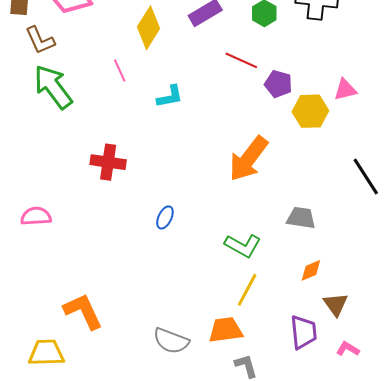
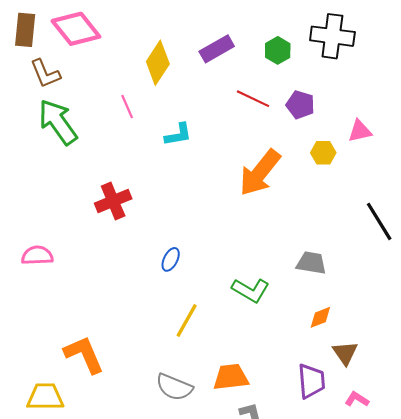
purple pentagon: (278, 84) -> (300, 105), moved
yellow hexagon: (310, 111) -> (323, 153), size x0.7
orange arrow: (248, 159) -> (260, 173), moved
red cross: (108, 162) -> (113, 201), turned -32
yellow line: (247, 290) -> (187, 320), moved

